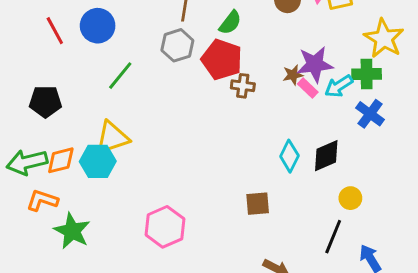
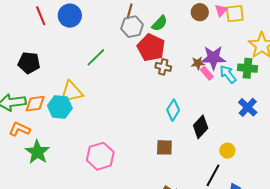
gray hexagon: (177, 45) -> (132, 27), moved
green line: (120, 76) -> (96, 57), moved
cyan arrow: (339, 86) -> (228, 74), turned 78
blue cross: (370, 114) -> (248, 107), moved
cyan diamond: (289, 156) -> (173, 110), moved
black diamond: (326, 156) -> (201, 127), moved, turned -30

